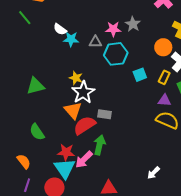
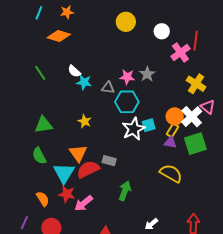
green line: (25, 18) -> (40, 73), moved
orange circle: (163, 47) -> (175, 116), moved
white star: (83, 92) -> (134, 129), moved
purple triangle: (164, 100) -> (170, 142), moved
green semicircle: (37, 132) -> (39, 156), moved
green arrow: (99, 145) -> (125, 191), moved
orange semicircle: (24, 161) -> (43, 199), moved
cyan triangle: (65, 168) -> (64, 173), moved

